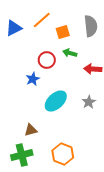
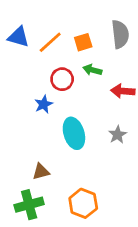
orange line: (42, 20) -> (50, 42), moved
blue triangle: (14, 28) -> (18, 37), turned 42
cyan ellipse: (56, 101) -> (74, 133), turned -65

